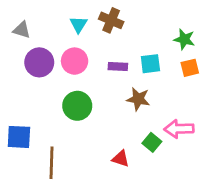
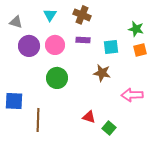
cyan triangle: (79, 24) -> (50, 15), moved
purple rectangle: (118, 66) -> (83, 40), moved
green square: (152, 142) -> (109, 128), moved

